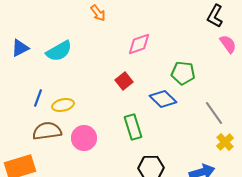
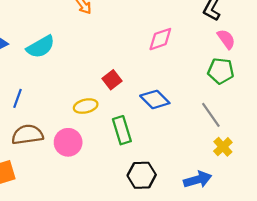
pink diamond: (139, 44) -> (160, 39), moved
green pentagon: (183, 73) -> (221, 71), moved
yellow ellipse: (63, 105) -> (86, 106), moved

